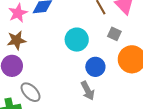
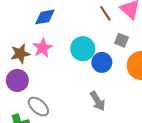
pink star: (18, 13) -> (43, 48), moved
blue circle: (95, 67) -> (102, 62), moved

